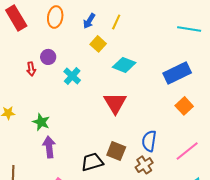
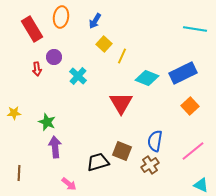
red rectangle: (16, 18) -> (32, 29), moved
yellow line: (116, 22) -> (122, 56), moved
cyan diamond: (124, 65) -> (147, 78), moved

